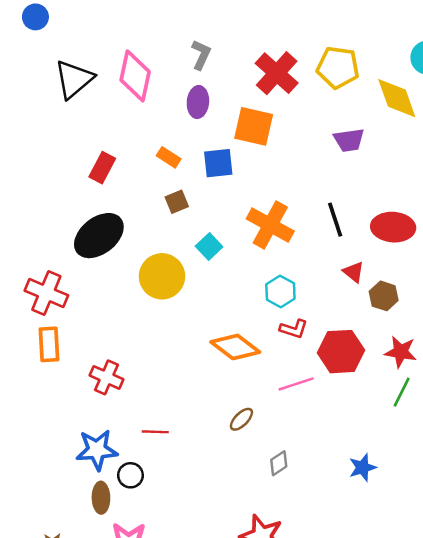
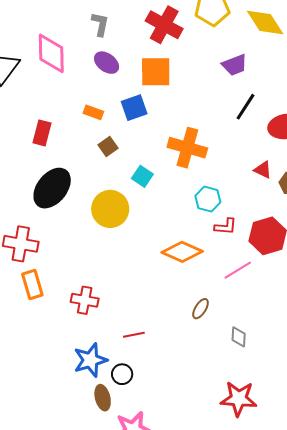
purple ellipse: (198, 102) -> (107, 63), turned -45
black line: (335, 220) -> (245, 107), moved, turned 64
gray diamond: (279, 463) -> (239, 337), turned -40

